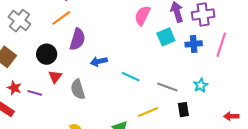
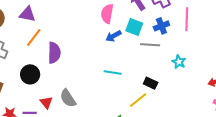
cyan square: (166, 37) -> (134, 27), turned -30
blue arrow: (99, 61) -> (113, 36), moved
red triangle: (55, 77) -> (46, 102), moved
gray line: (167, 87) -> (150, 45), moved
black rectangle: (183, 110) -> (151, 83), moved, turned -40

